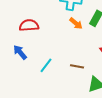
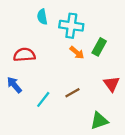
brown line: (77, 66) -> (72, 93), moved, turned -40

